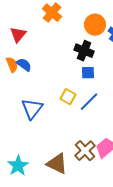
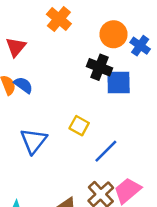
blue square: (88, 73) -> (119, 83), moved, size x1.5
blue line: (89, 102) -> (106, 151), moved

